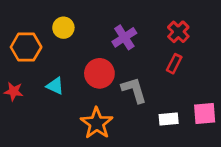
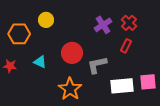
purple cross: (124, 37) -> (103, 25), moved
gray L-shape: (134, 90) -> (97, 65), turned -85
white rectangle: (169, 119) -> (122, 86), size x1.6

